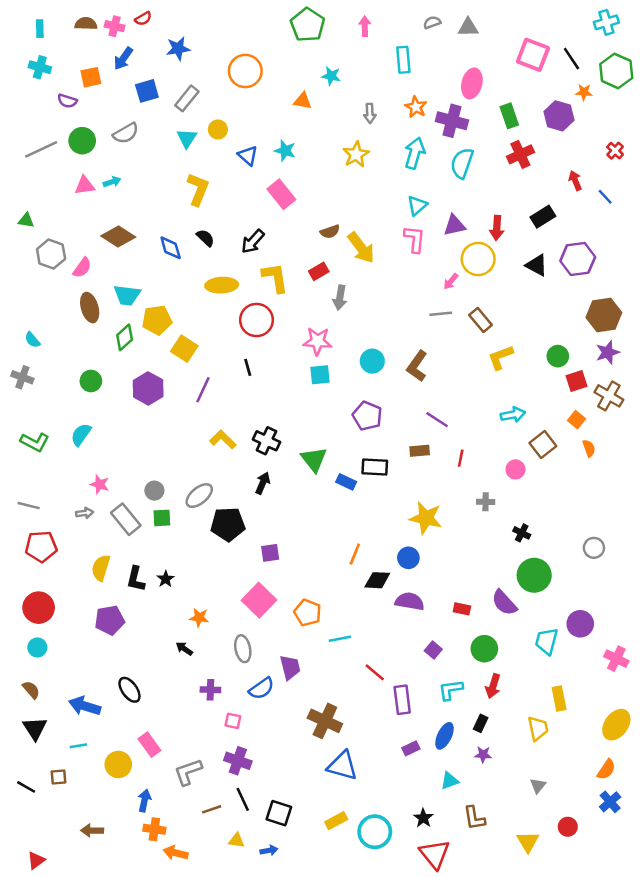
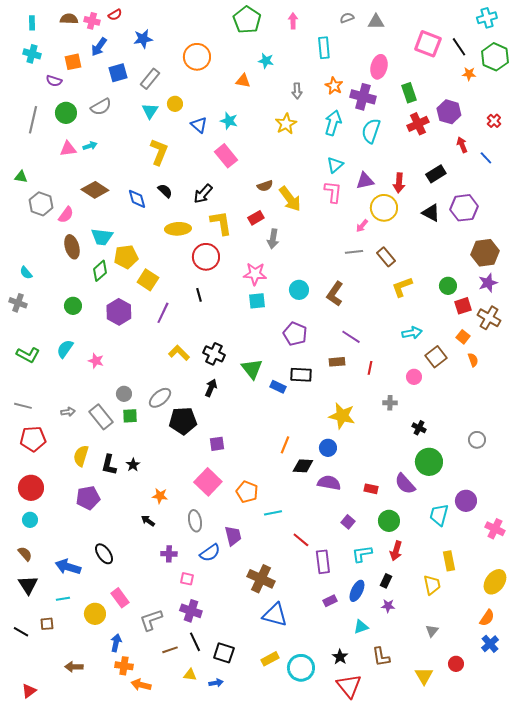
purple hexagon: (559, 116) -> (449, 112), moved
gray line: (41, 149) -> (33, 120), turned -52
pink star: (100, 484) -> (96, 361), moved

